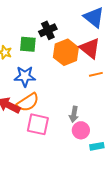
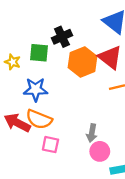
orange semicircle: (28, 102) -> (39, 119), turned 55
pink square: (38, 124) -> (50, 145), size x0.7

